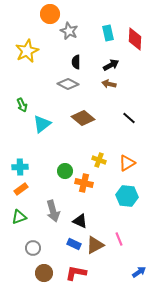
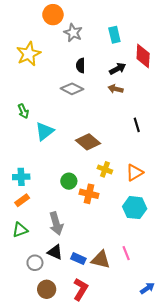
red diamond: (135, 39) -> (143, 56), moved
brown diamond: (83, 118) -> (88, 142), moved
black line: (129, 118) -> (137, 125), turned 32
black triangle: (80, 221) -> (55, 252), moved
brown triangle: (95, 245) -> (101, 260), turned 42
red L-shape: (76, 273) -> (81, 289), turned 110

